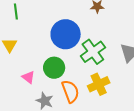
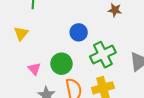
blue circle: (66, 34) -> (79, 32), size x0.6

